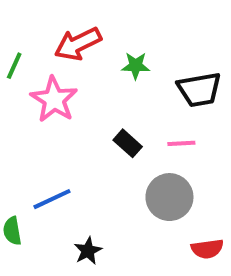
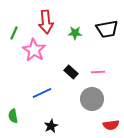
red arrow: (78, 44) -> (46, 22), turned -70
black trapezoid: (199, 90) -> (107, 29), moved
blue line: (52, 199) -> (42, 93), moved

